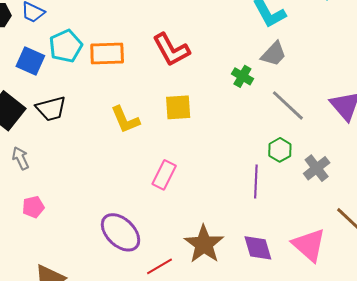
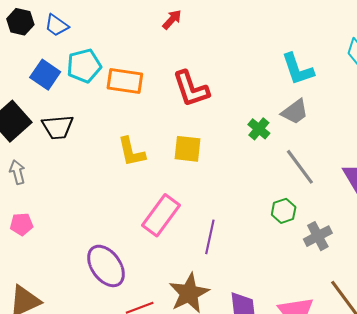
pink rectangle: (164, 175) -> (161, 215), size x1.4
purple line: (256, 182) -> (210, 237), moved

